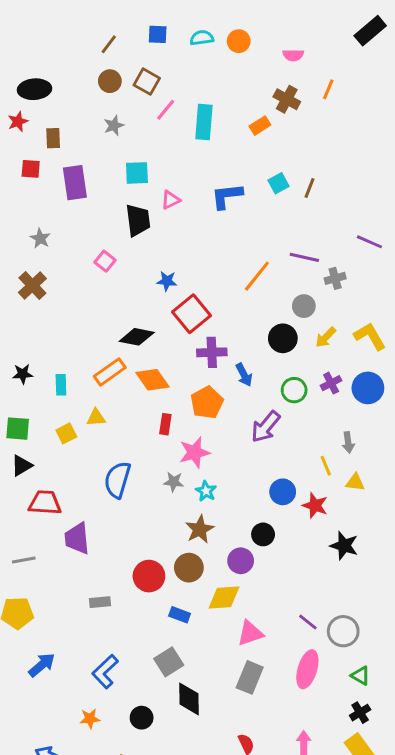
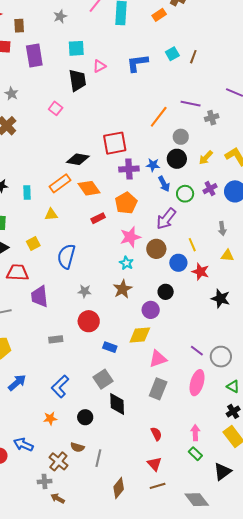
blue star: (167, 281) -> (153, 165), moved
gray circle: (304, 306) -> (181, 137), moved
red square: (192, 314) -> (115, 143), turned 30
blue arrow: (244, 375) -> (164, 184), moved
red rectangle: (165, 424) -> (98, 218), turned 56
yellow square: (66, 433) -> (33, 244), moved
pink star: (195, 453) -> (130, 237), moved
yellow line: (326, 466) -> (192, 245), moved
gray star: (174, 482) -> (85, 291), moved
brown circle: (189, 568) -> (156, 249), moved

